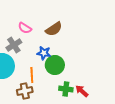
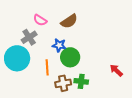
brown cross: (25, 91) -> (63, 83), moved
red arrow: (82, 91) -> (116, 70), moved

